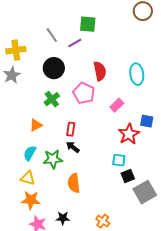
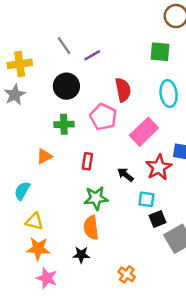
green square: (88, 24) -> (160, 52), moved
green cross: (52, 99) -> (64, 124), turned 35
pink rectangle: (117, 105) -> (144, 132), size x1.6
black arrow: (73, 147) -> (125, 175), moved
cyan semicircle: (30, 153) -> (22, 191), moved
green star: (53, 159) -> (96, 198), moved
black star: (63, 218) -> (81, 255), moved

